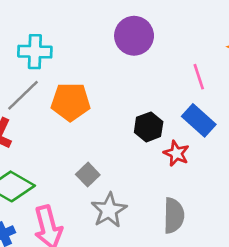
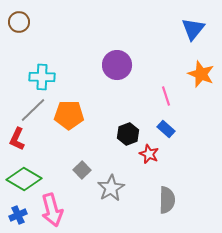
blue rectangle: (199, 120) -> (166, 129), size x0.7
gray star: (109, 210) -> (111, 188), moved
gray semicircle: (174, 216) -> (167, 200), moved

